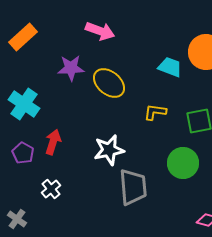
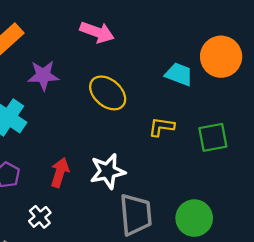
purple star: (71, 68) -> (43, 75), moved
red arrow: (53, 142) -> (60, 172), moved
green circle: (183, 163) -> (194, 218), moved

